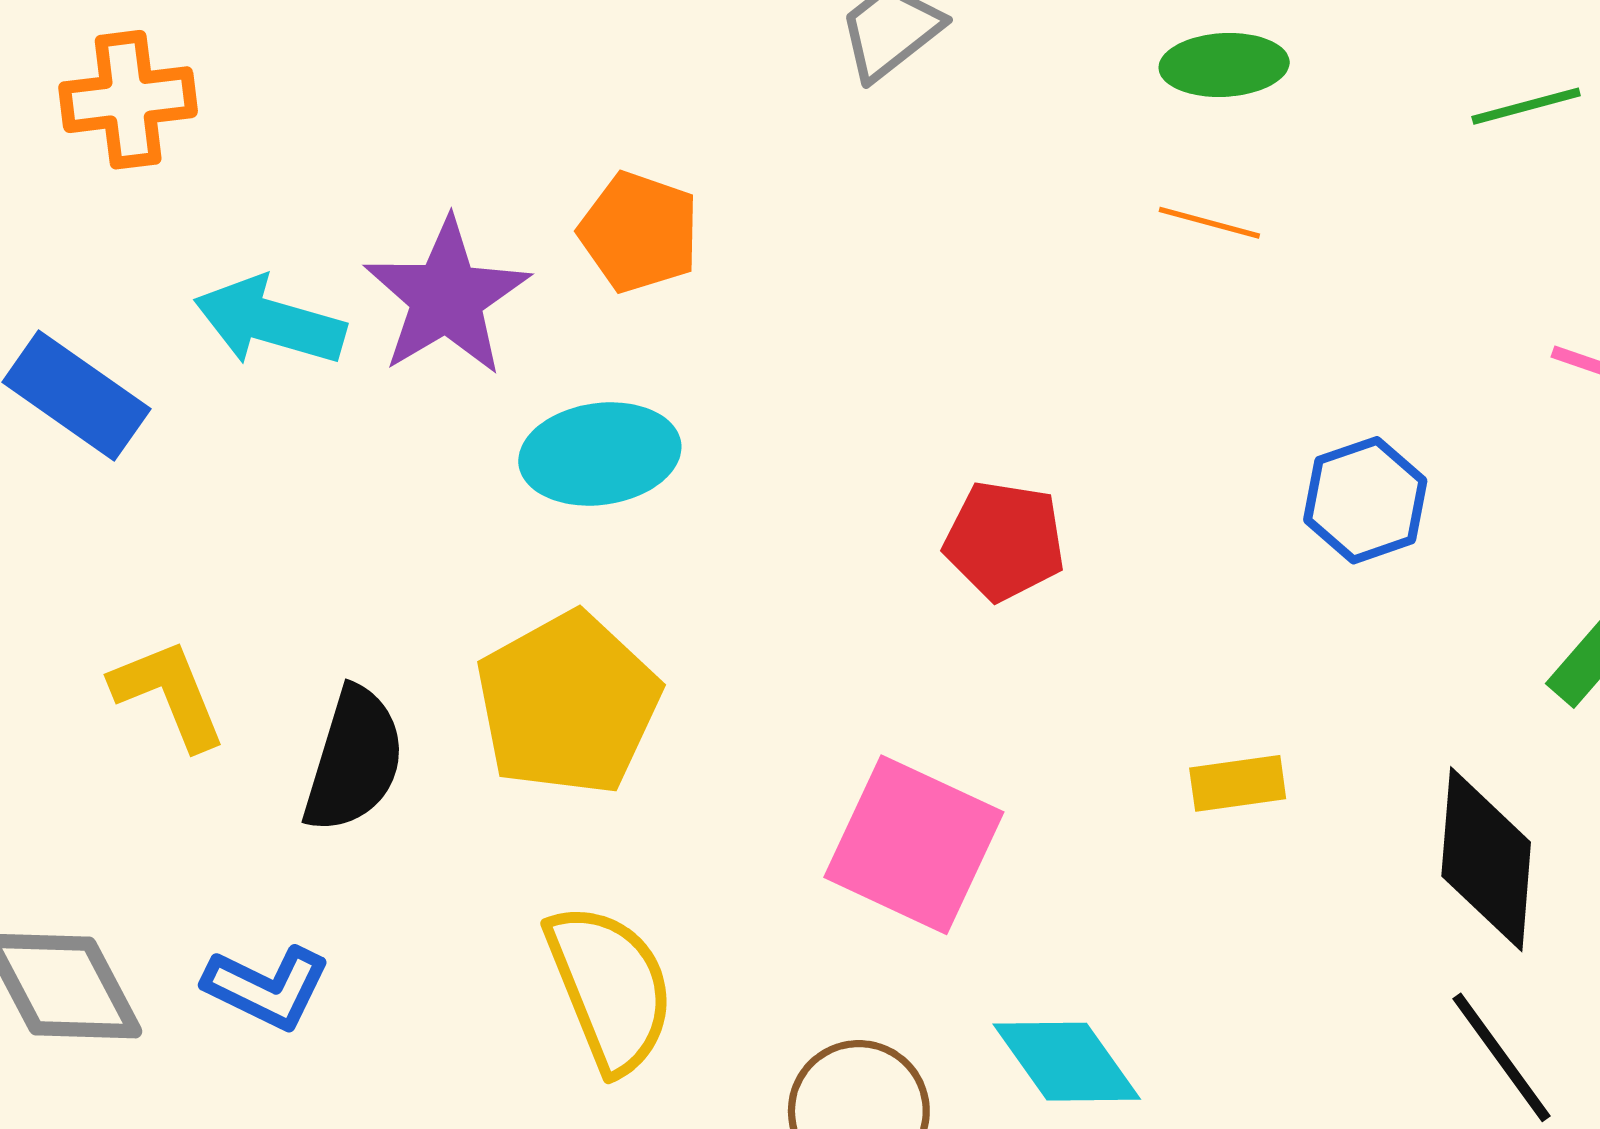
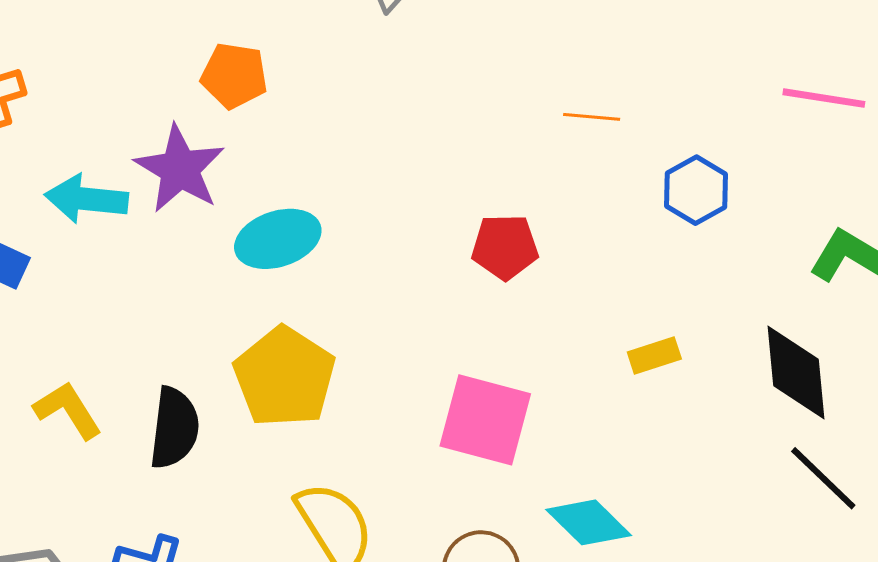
orange line: (1209, 223) -> (592, 117), moved
orange pentagon: (639, 232) -> (234, 76), moved

